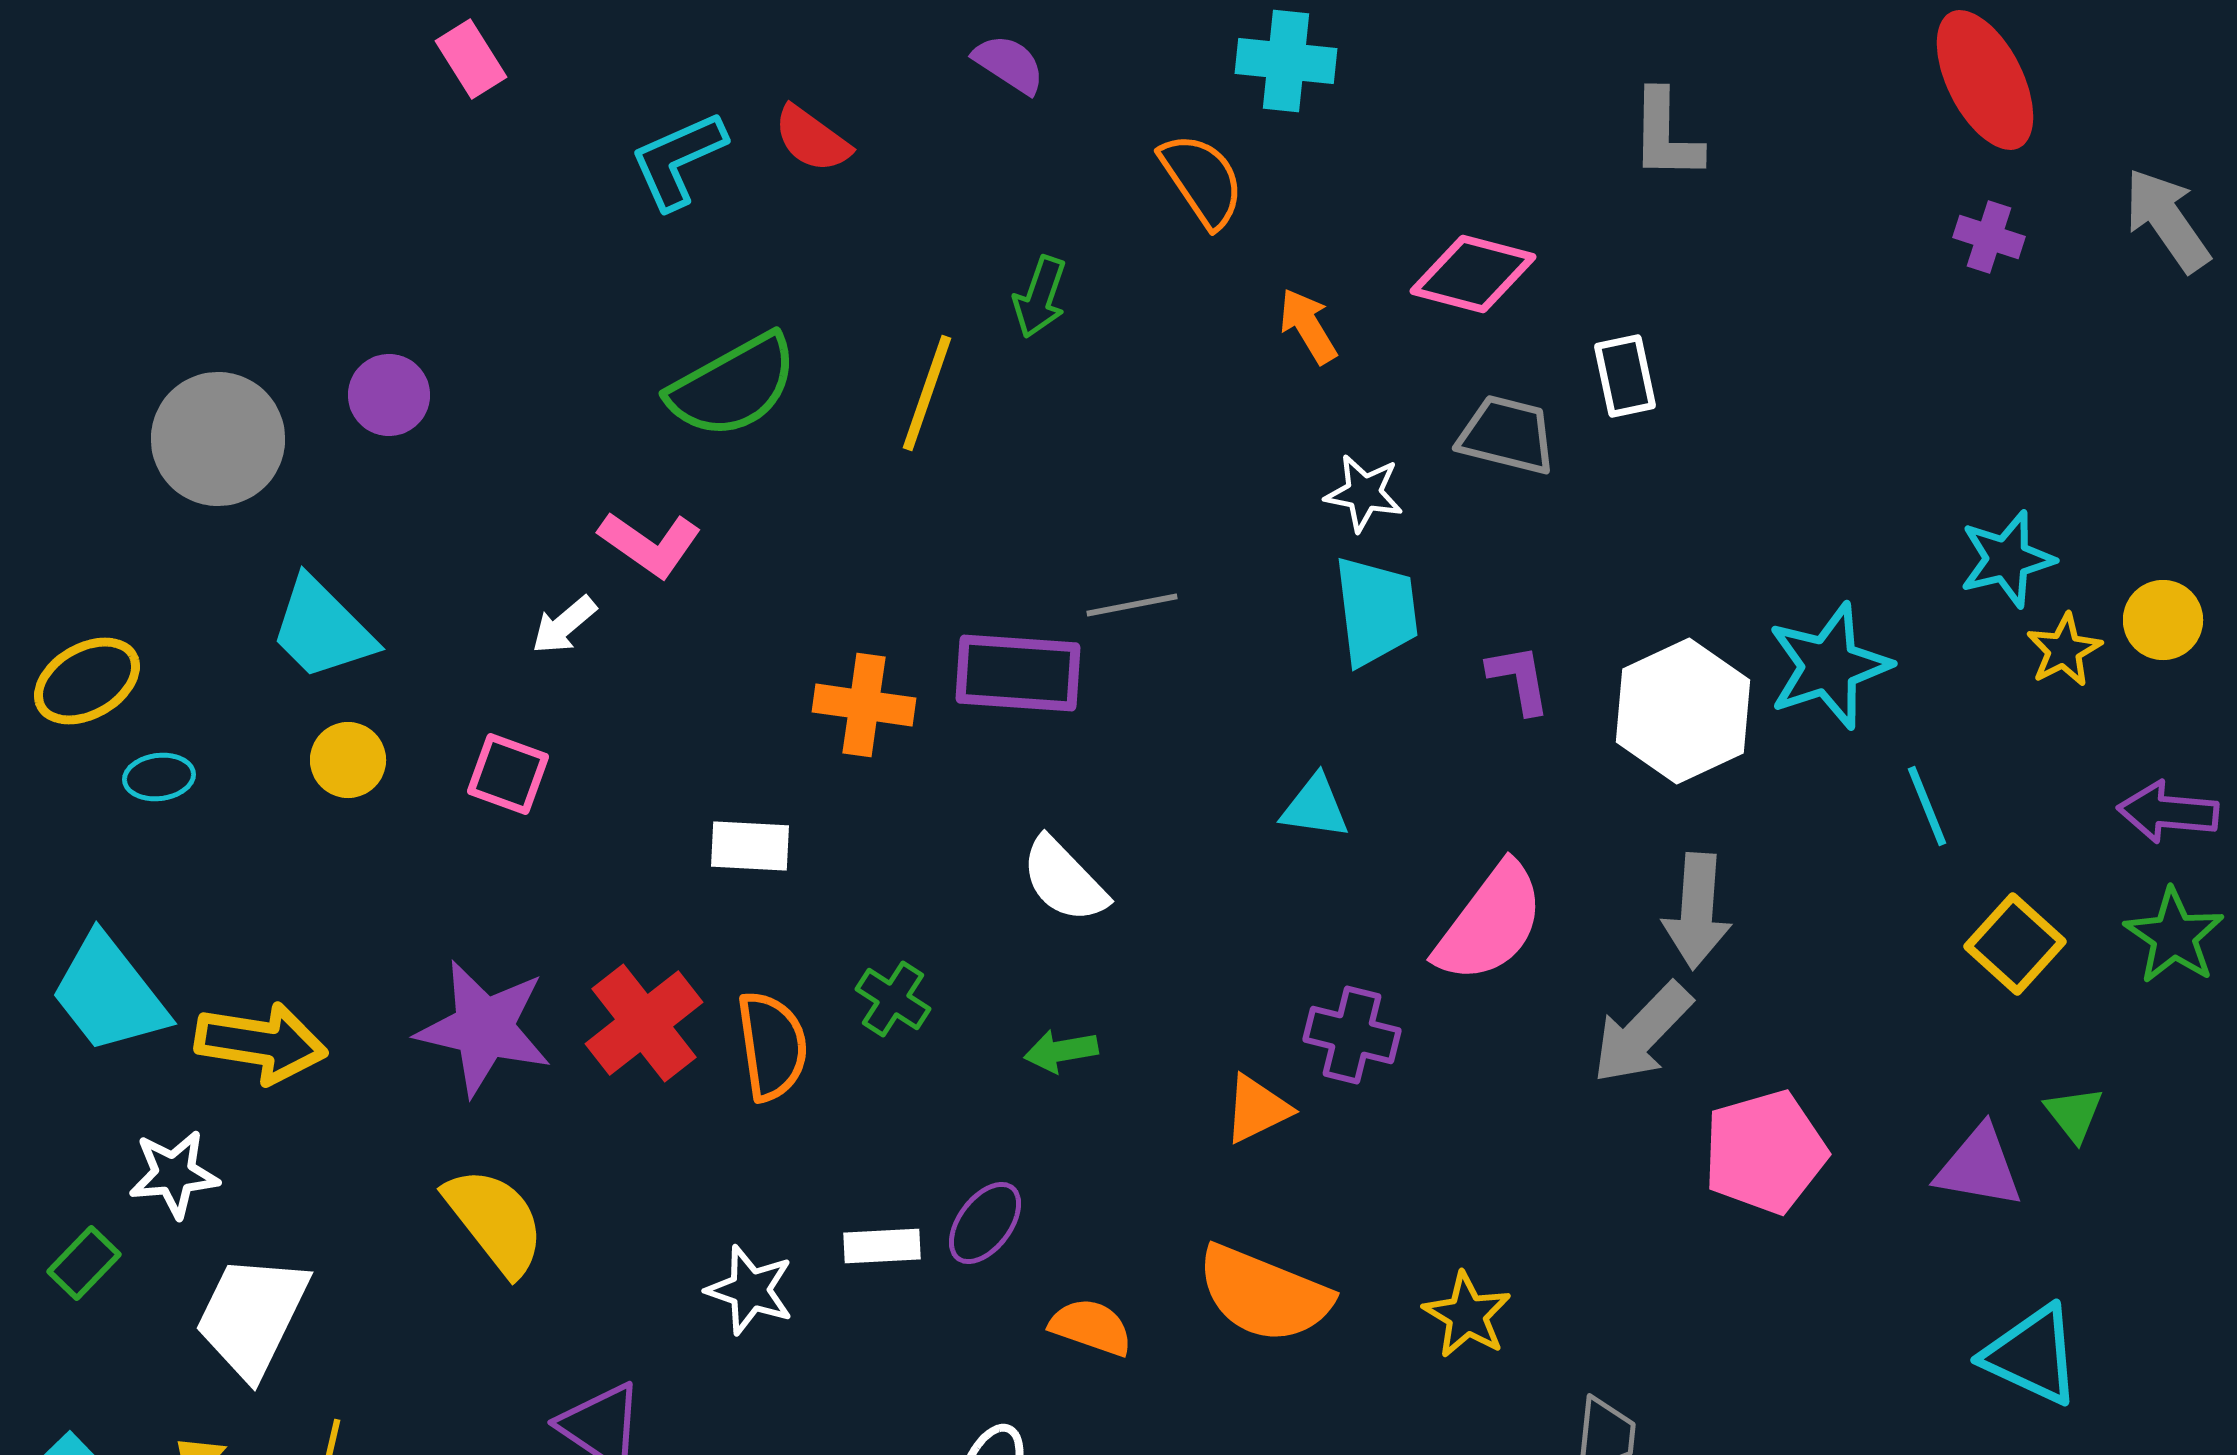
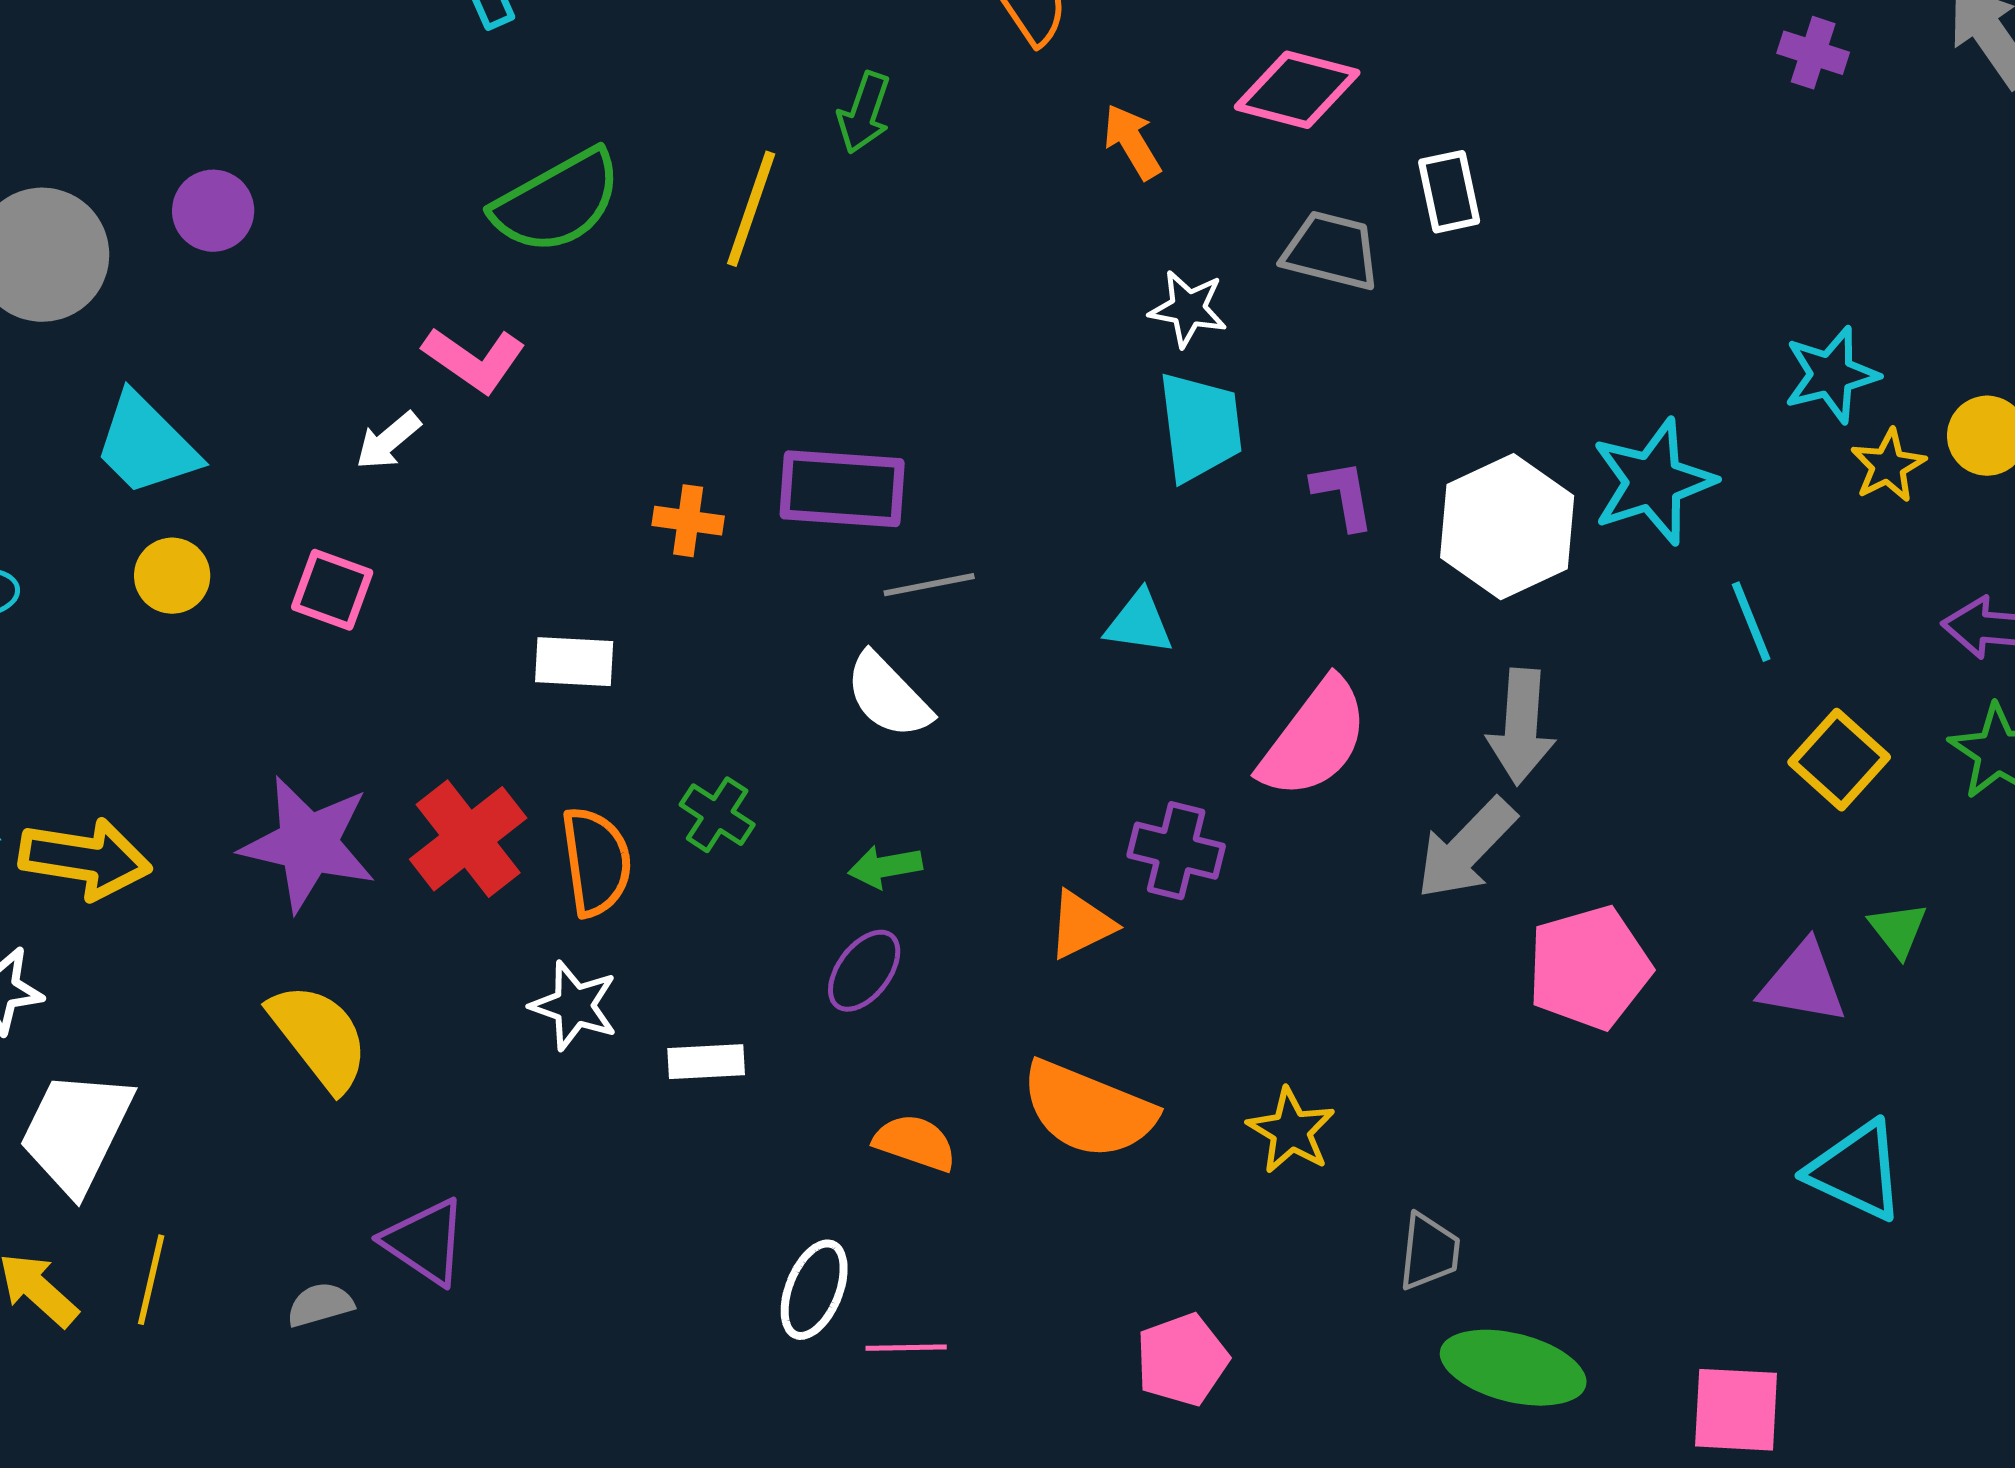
gray line: (1132, 605) -> (929, 585), moved
orange cross: (864, 705) -> (688, 521), size x0.7
purple ellipse: (985, 1223) -> (864, 971), moved
white star: (750, 1290) -> (574, 1006), moved

